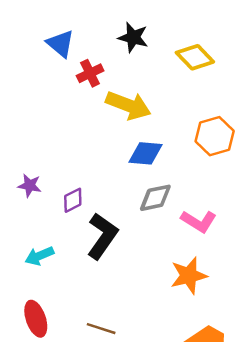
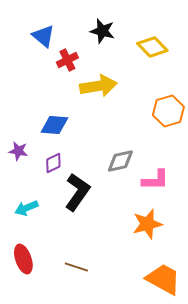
yellow arrow: (128, 105) -> (98, 86), turned -30
blue diamond: (146, 153) -> (54, 125), moved
pink L-shape: (199, 221) -> (155, 180), turned -32

